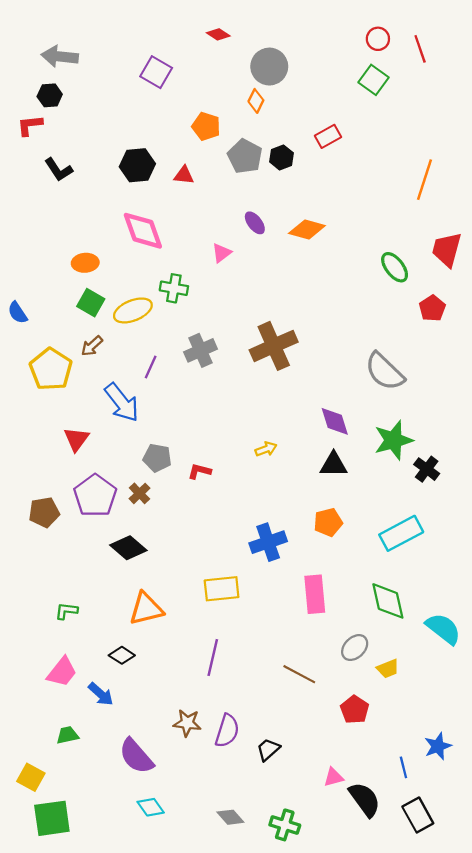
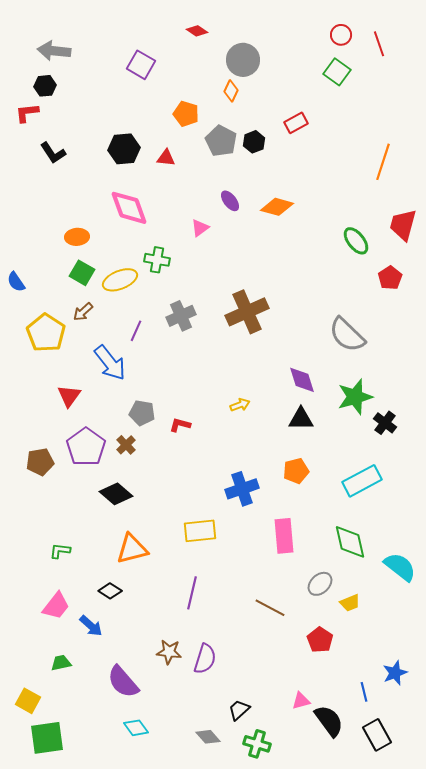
black trapezoid: (268, 750) -> (239, 710), moved

